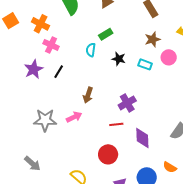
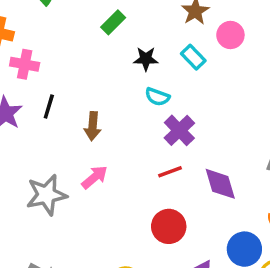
cyan semicircle: (91, 50) -> (157, 97), moved, turned -64
cyan rectangle: (145, 64) -> (193, 57), turned 40
brown arrow: (88, 95) -> (93, 126), moved

